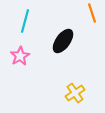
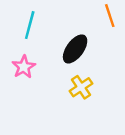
yellow cross: (75, 93) -> (81, 87), moved

